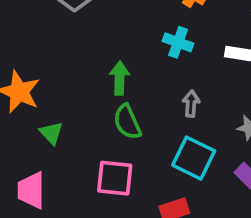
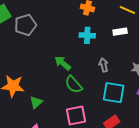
green arrow: (120, 78) -> (63, 63), turned -36
green triangle: (51, 133) -> (36, 102), turned 48

